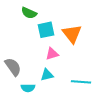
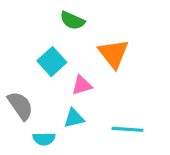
green semicircle: (29, 13) -> (72, 21), moved
cyan square: (46, 30) -> (52, 62), moved, turned -30

